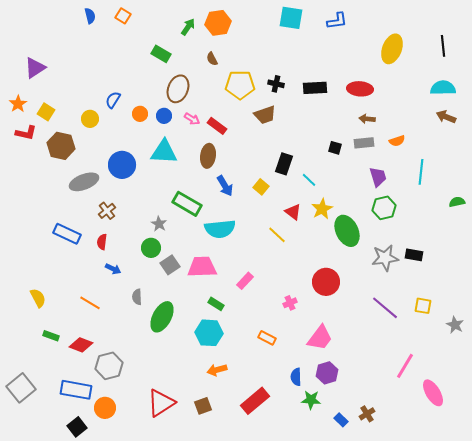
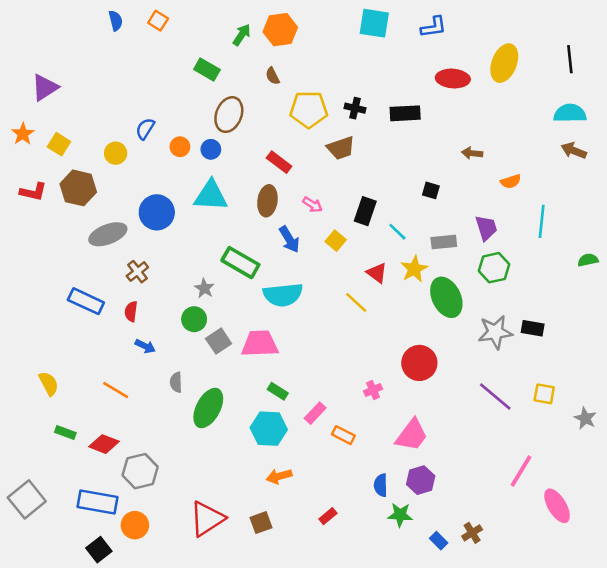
red ellipse: (360, 89) -> (453, 79), moved
pink arrow: (192, 119) -> (313, 205), moved
red L-shape: (26, 133) -> (33, 192), moved
gray rectangle: (364, 143) -> (444, 242), moved
pink rectangle: (245, 281) -> (315, 413), moved
red rectangle: (255, 401) -> (328, 516), size x0.5

